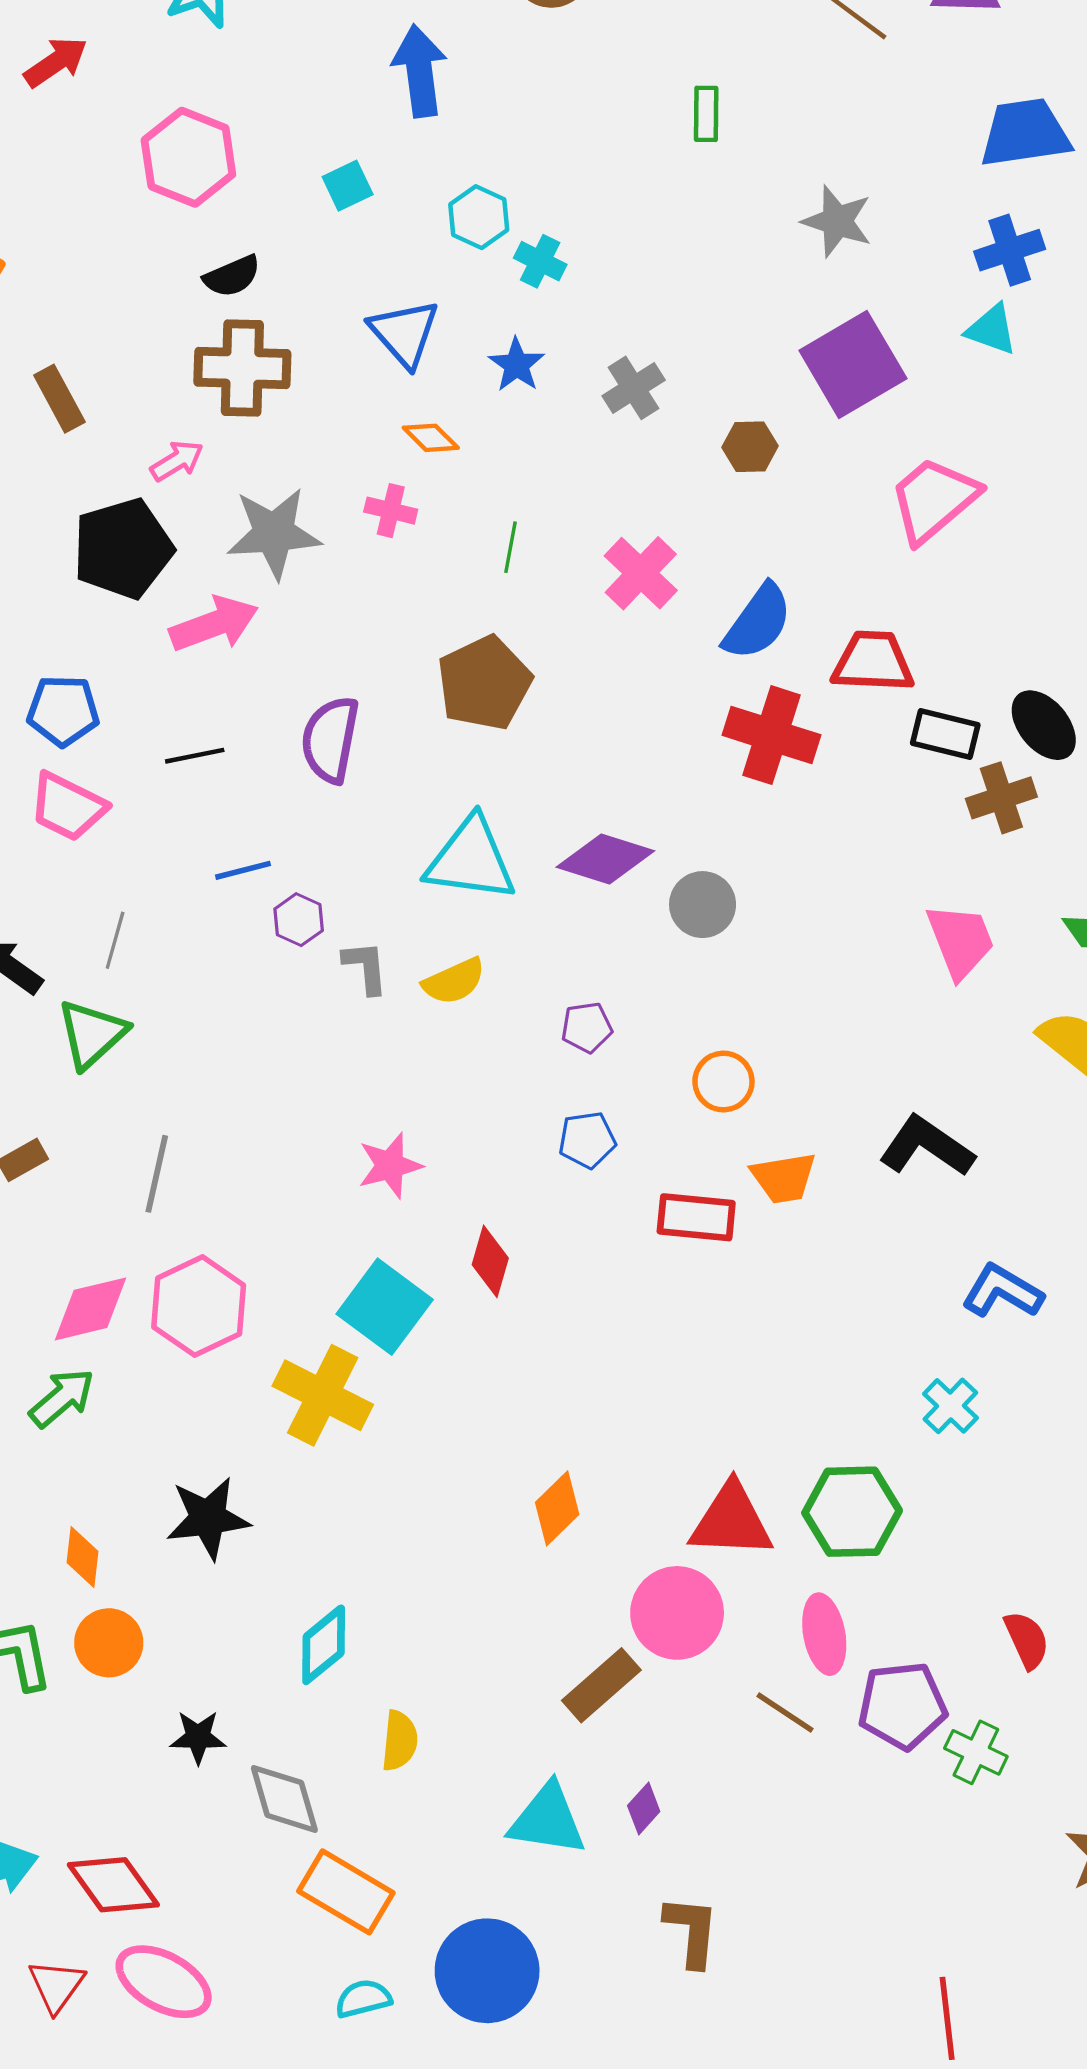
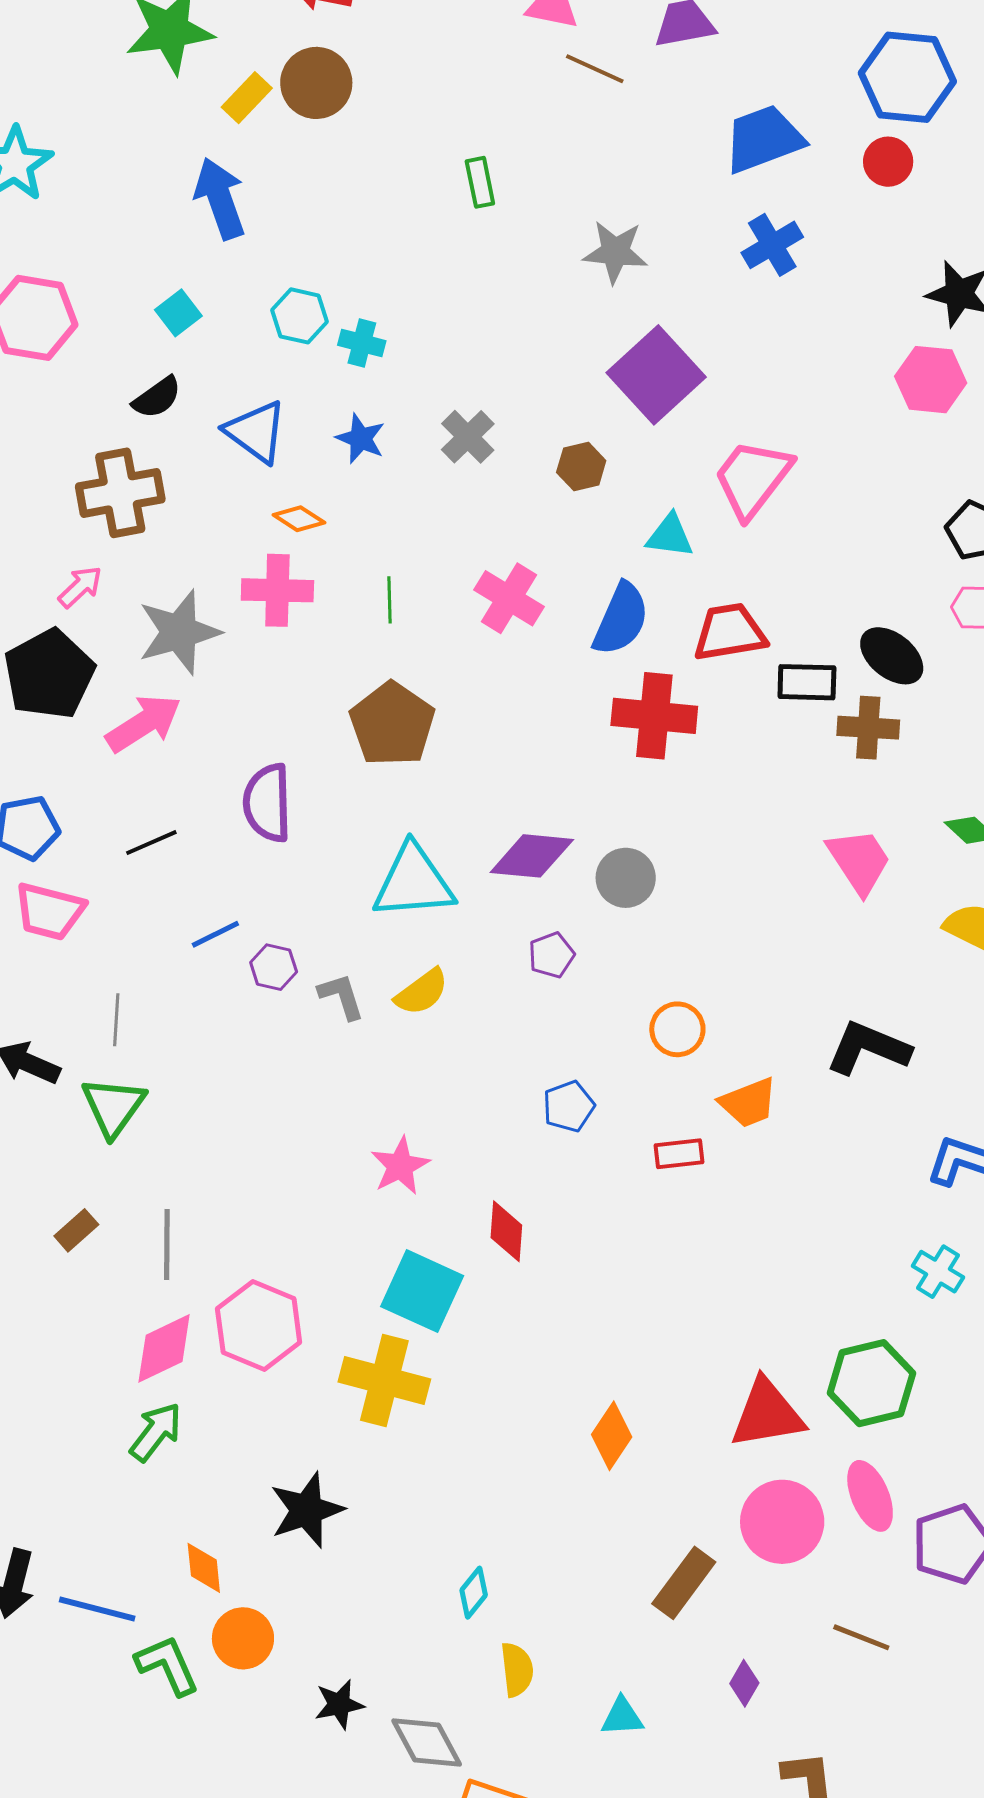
black semicircle: (232, 276) -> (157, 398), moved
cyan triangle: (992, 330) -> (670, 536), moved
pink cross: (391, 511) -> (277, 590), size x1.5
brown cross: (1001, 798) -> (868, 728), turned 34
purple pentagon: (587, 1027) -> (551, 955), moved
gray line: (157, 1174) -> (167, 1245), moved
red rectangle: (696, 1217) -> (679, 1154), size x0.7
pink circle: (677, 1613) -> (782, 1522), moved
cyan diamond: (324, 1645) -> (474, 1593), moved, size x0.7
brown line: (785, 1713) -> (861, 1637), moved
cyan triangle: (547, 1820) -> (622, 1717), moved, size x0.6

